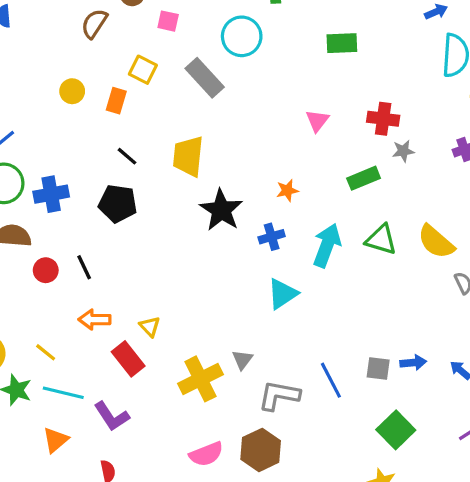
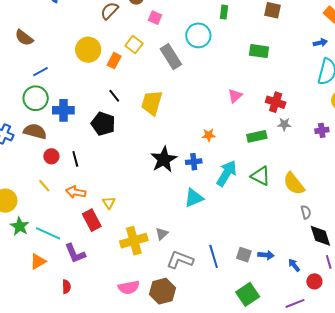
yellow circle: (72, 91) -> (88, 50), size x1.6
black star: (221, 210) -> (164, 159), moved
yellow line: (46, 352) -> (44, 186), moved

